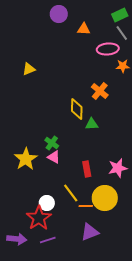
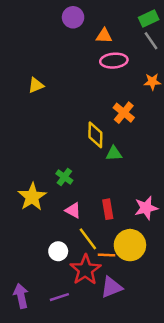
pink ellipse: (108, 49) -> (114, 61), moved
pink triangle: (54, 157) -> (73, 210), moved
red star: (39, 218) -> (85, 270), moved
purple arrow: (17, 239) -> (21, 296), turned -108

